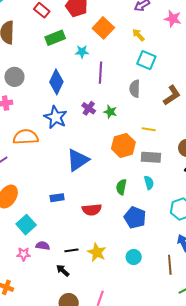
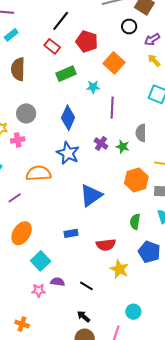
yellow arrow: (138, 35) -> (154, 60), moved
gray semicircle: (135, 89) -> (141, 133), moved
black line: (71, 250) -> (86, 286), turned 40
yellow star: (97, 252) -> (119, 269), moved
cyan circle: (134, 257) -> (133, 312), moved
black arrow: (63, 270) -> (84, 317), moved

